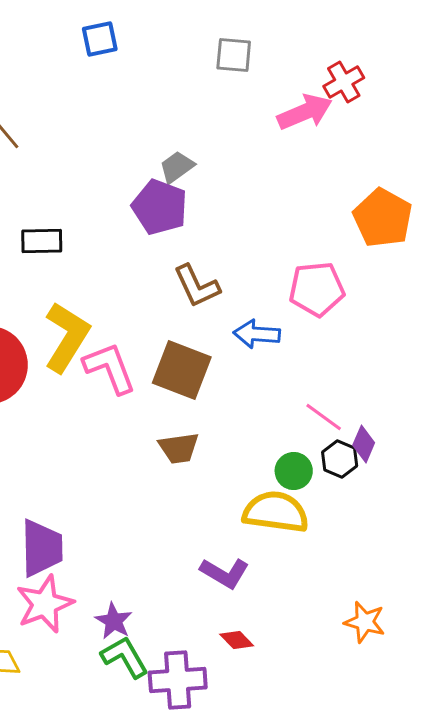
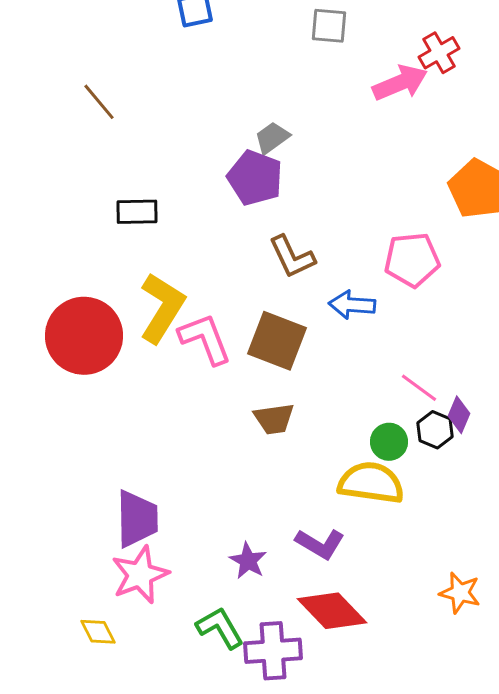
purple star: (114, 621) -> (248, 561), moved
red diamond: (237, 640) -> (332, 611), size x2.0

